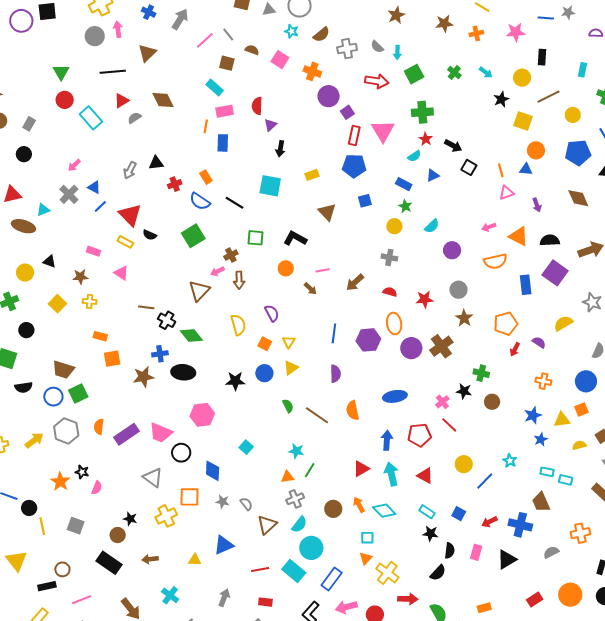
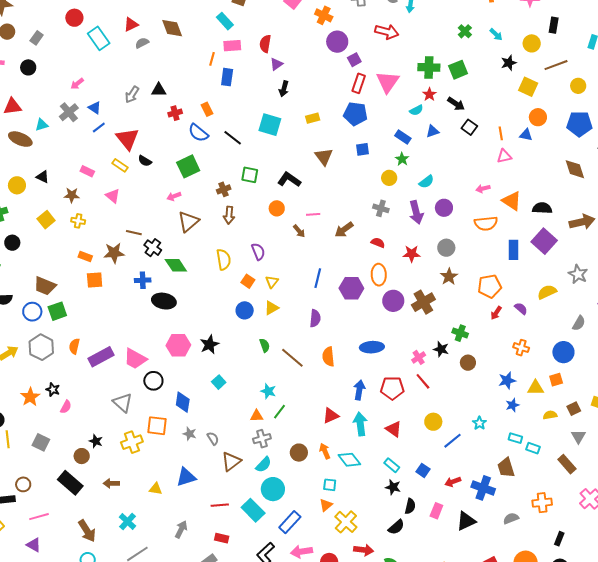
green square: (414, 74) -> (458, 70), moved
purple arrow: (537, 205) -> (416, 212), moved, size x1.6
pink arrow: (217, 271) -> (174, 196), moved
brown star: (143, 377) -> (114, 253), moved
black star: (235, 381) -> (209, 344), moved, turned -30

